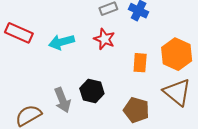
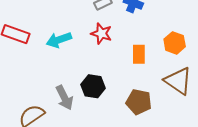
orange hexagon: (177, 54) -> (175, 43), size x0.7

